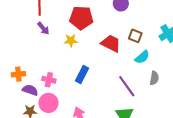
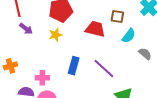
orange cross: (18, 74) -> (10, 66), moved
gray semicircle: (154, 78) -> (145, 54), turned -48
purple line: (127, 86) -> (104, 69), moved

